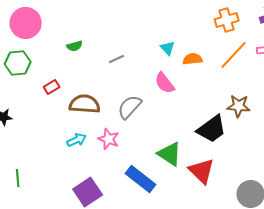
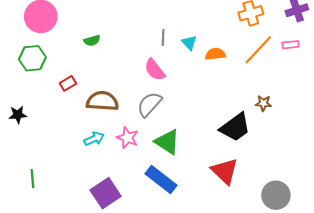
gray line: (117, 59) -> (163, 37), moved, turned -63
pink semicircle: (165, 83) -> (155, 70), moved
brown star: (239, 106) -> (263, 103), size x0.7
green triangle: (170, 154) -> (167, 142), moved

